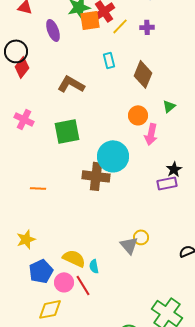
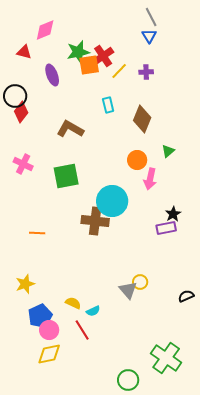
yellow semicircle: (74, 258) -> (73, 303), size x0.7
cyan semicircle: (94, 266) -> (93, 311), turned -104
pink circle: (64, 282) -> (49, 330), moved

